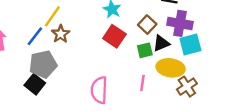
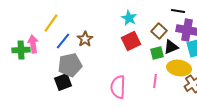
yellow line: (52, 16) -> (51, 23), moved
red square: (114, 36) -> (131, 41), turned 30
black square: (35, 84) -> (63, 82), turned 30

